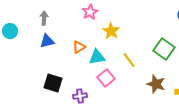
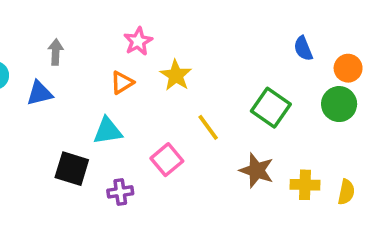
blue triangle: (47, 41) -> (39, 93), moved
orange triangle: (79, 47) -> (122, 83), moved
cyan triangle: (97, 57) -> (108, 131), moved

